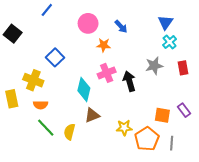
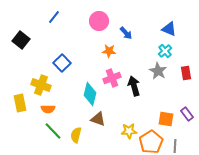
blue triangle: (165, 22) -> (169, 29), turned -42
pink circle: (88, 23) -> (99, 21), moved
cyan cross: (170, 42) -> (165, 51), moved
gray star: (154, 66) -> (158, 71), turned -30
brown triangle: (92, 115) -> (98, 119), turned 42

